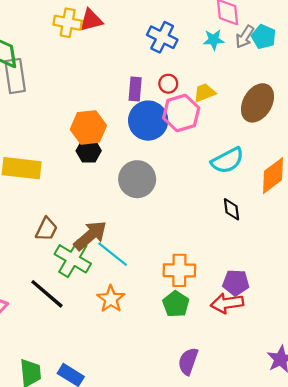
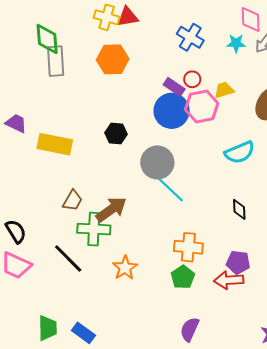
purple rectangle: (135, 89) -> (174, 87), moved, turned -65
orange hexagon: (88, 127) -> (113, 59), moved
black diamond: (231, 209) -> (239, 209), moved
cyan line: (113, 254) -> (171, 190), moved
green cross: (73, 259) -> (94, 229), turned -32

